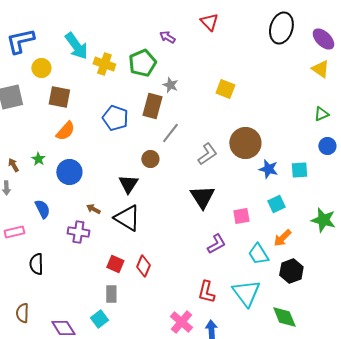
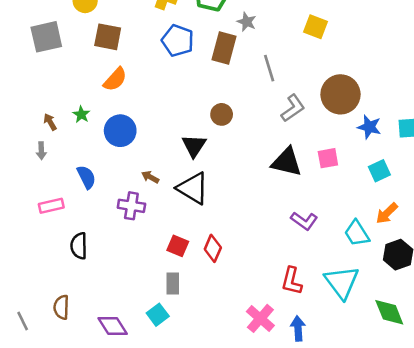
blue pentagon: (115, 118) -> (178, 41), moved
gray line: (170, 133) -> (269, 68), moved, turned -55
black triangle: (202, 197) -> (287, 162), turned -44
pink square: (241, 216) -> (328, 158), moved
purple L-shape: (216, 244) -> (304, 221), turned 65

